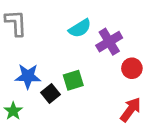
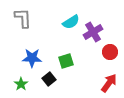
black square: (51, 94) -> (49, 79), moved

